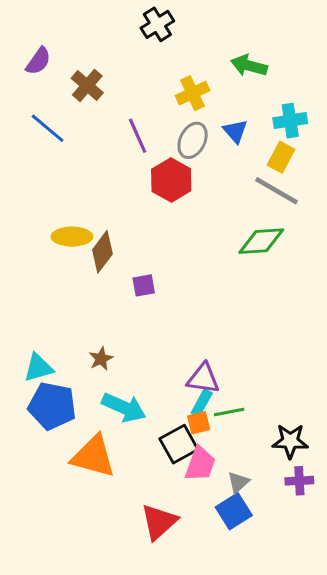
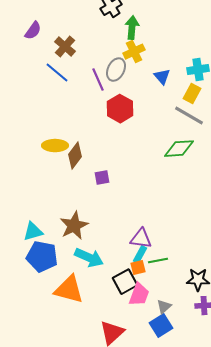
green arrow: (249, 66) -> (132, 28), moved, turned 80
blue line: (48, 128) -> (57, 73), moved
gray ellipse: (193, 140) -> (116, 70), moved
brown star: (101, 359) -> (74, 226), size x1.8

